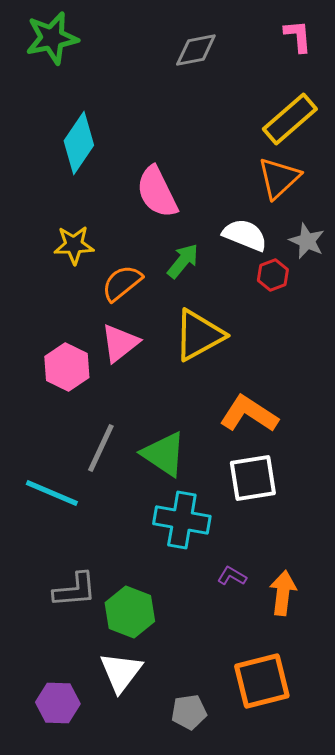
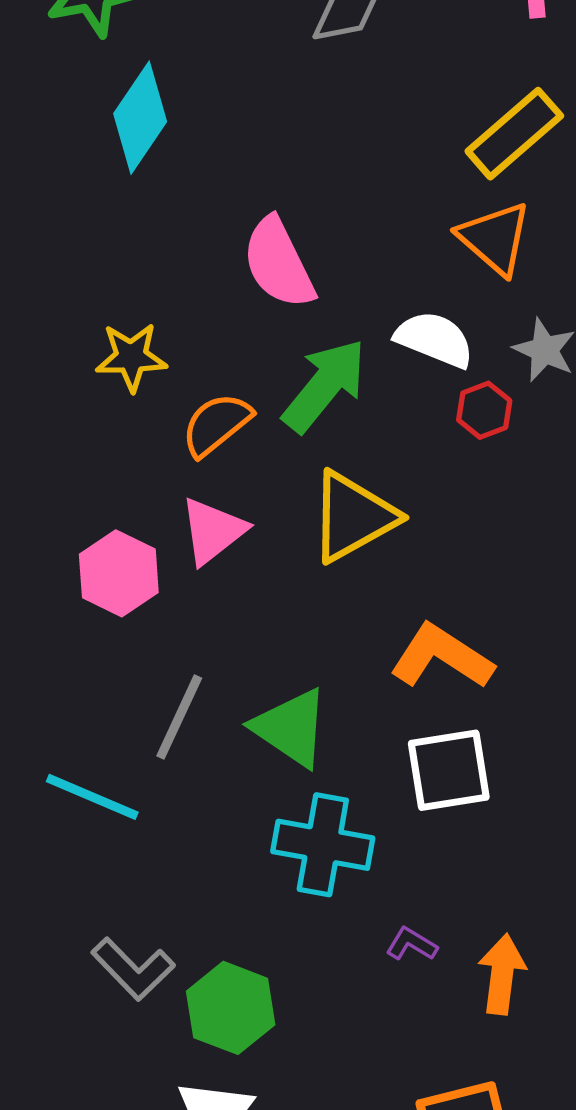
cyan diamond: (79, 143) -> (140, 118), moved
orange triangle: (279, 178) -> (495, 238), turned -36
green arrow: (183, 261) -> (325, 385), size x1.5
gray L-shape: (75, 590) -> (133, 969), turned 51

